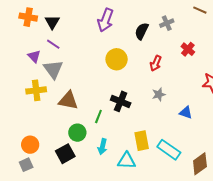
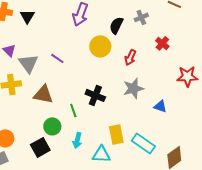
purple line: (53, 44) -> (57, 58), moved
yellow circle: (117, 59) -> (100, 46), moved
gray star: (159, 94) -> (133, 88), size x1.5
green line: (98, 117) -> (73, 110), turned -40

